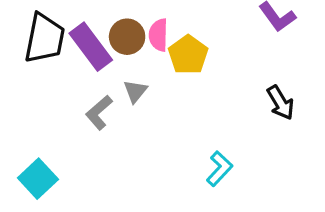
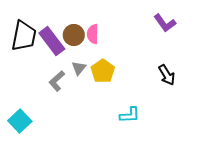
yellow pentagon: (188, 55) -> (103, 71), moved
cyan L-shape: (219, 169) -> (130, 115), turned 45

